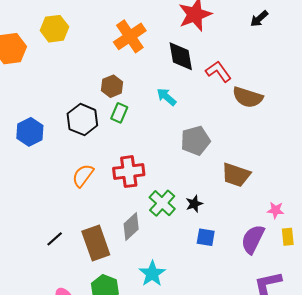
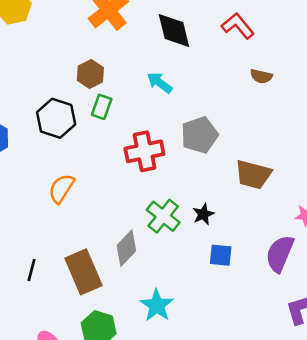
red L-shape: (218, 72) -> (238, 26), moved
brown semicircle: (248, 97) -> (261, 76), size x0.6
red cross: (129, 172) -> (144, 151), moved
black line: (55, 239) -> (31, 270), turned -30

